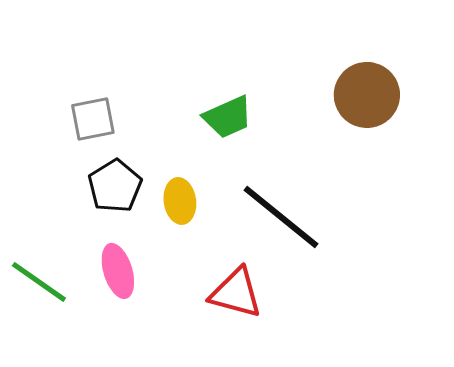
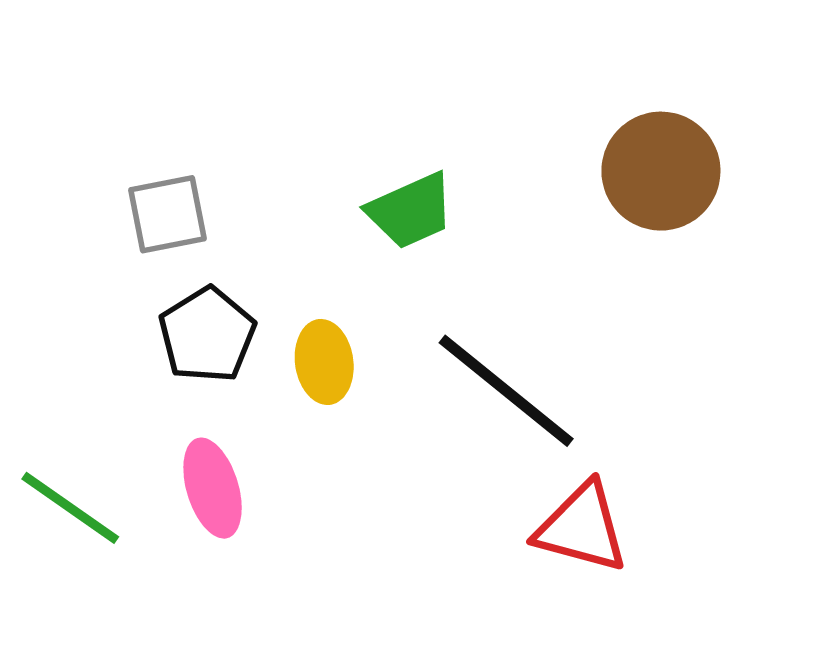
red triangle: (236, 293) -> (582, 528), moved

